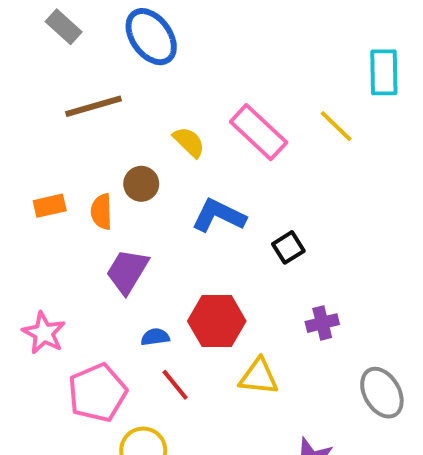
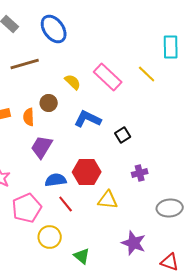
blue semicircle: (155, 337) -> (56, 180), size x1.5
gray ellipse: (382, 393) -> (170, 208), turned -65

